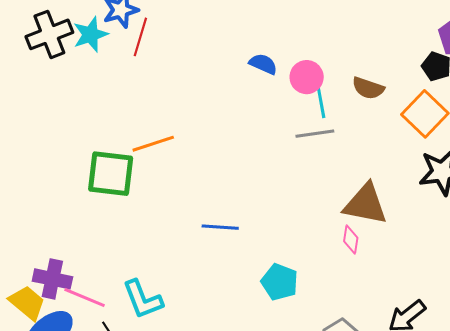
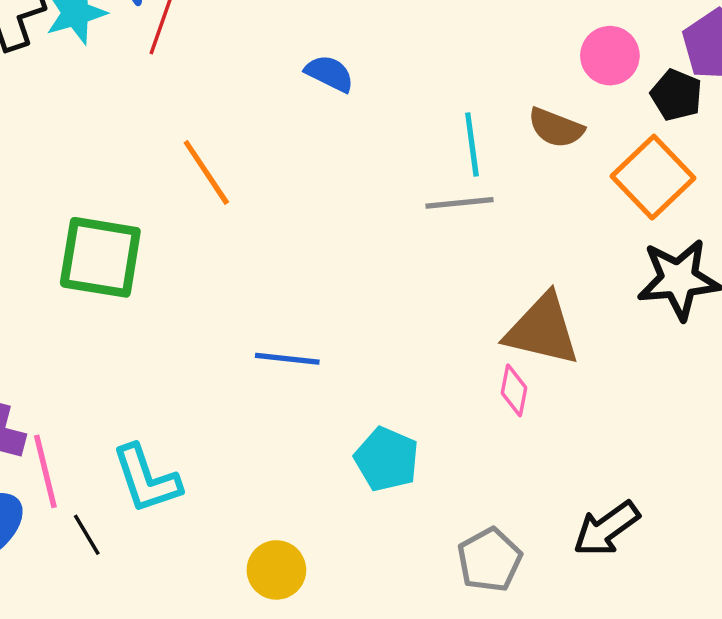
blue semicircle: (263, 64) -> (329, 73), moved
pink circle: (307, 77) -> (610, 56), moved
orange line: (153, 144) -> (206, 172), moved, turned 72
pink line: (85, 298) -> (45, 471), turned 51

